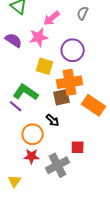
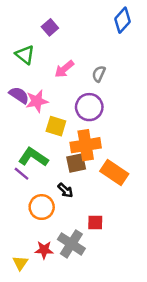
gray semicircle: (83, 13) -> (99, 74), moved
pink star: (39, 37) -> (37, 101), moved
red star: (32, 156) -> (44, 250), moved
gray cross: (58, 165) -> (71, 244), turned -30

